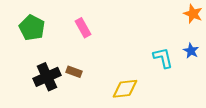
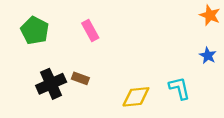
cyan L-shape: (163, 58) -> (179, 88), moved

